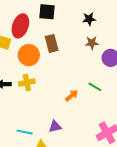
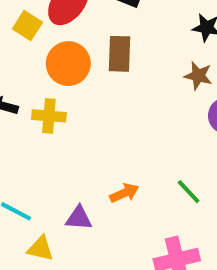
green line: (95, 87) -> (189, 192), moved
orange arrow: (72, 96) -> (124, 193), moved

